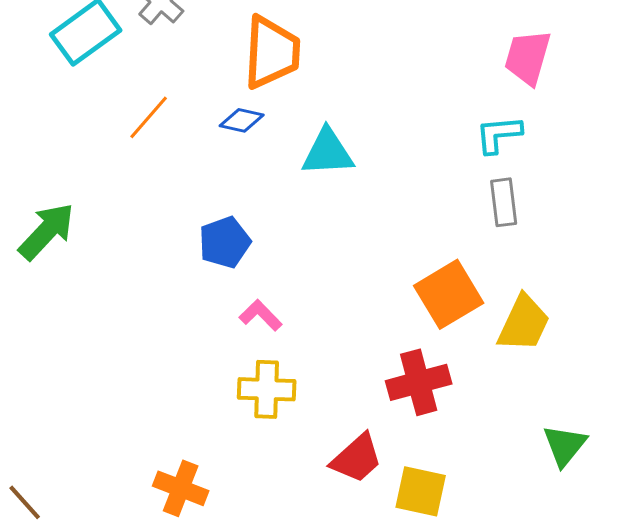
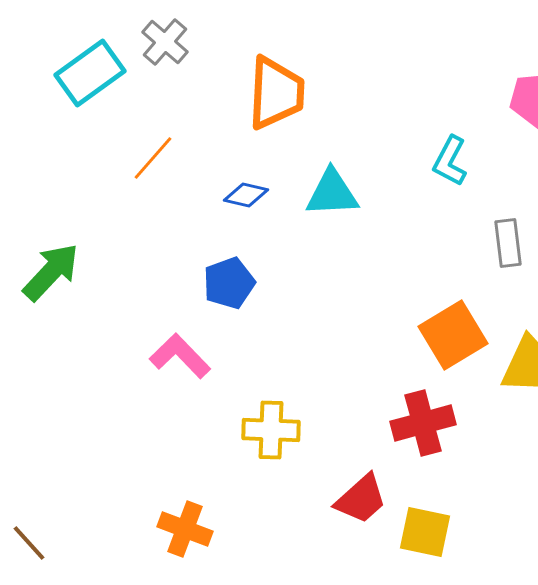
blue diamond: (242, 120) -> (246, 195), moved
cyan L-shape: (499, 134) -> (450, 161), moved, turned -57
pink L-shape: (261, 315) -> (180, 356), moved, size x1.4

